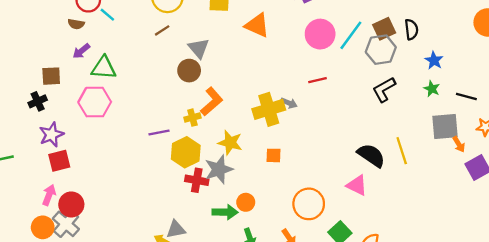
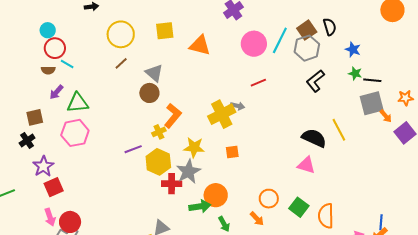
cyan line: (107, 15) -> (67, 64), moved
black line: (466, 97) -> (372, 80), moved
pink arrow: (49, 195) -> (50, 217), turned 150
orange circle: (246, 202) -> (216, 195), size x1.5
orange circle: (309, 204) -> (269, 199), moved, size x0.7

